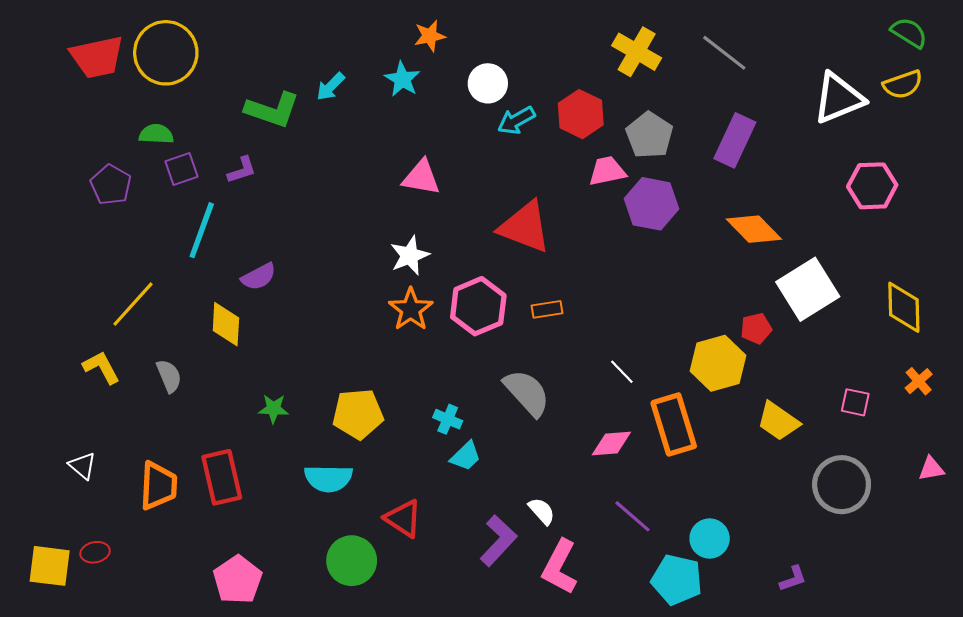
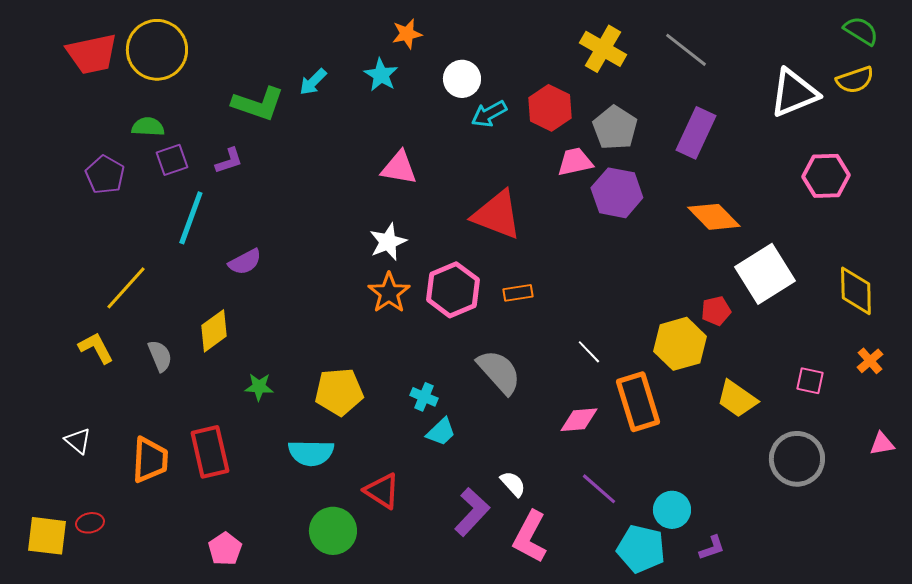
yellow diamond: (226, 324) -> (214, 331), moved, turned 51
purple L-shape: (793, 579) -> (712, 548), moved
pink pentagon: (238, 580) -> (225, 549), size x0.7

